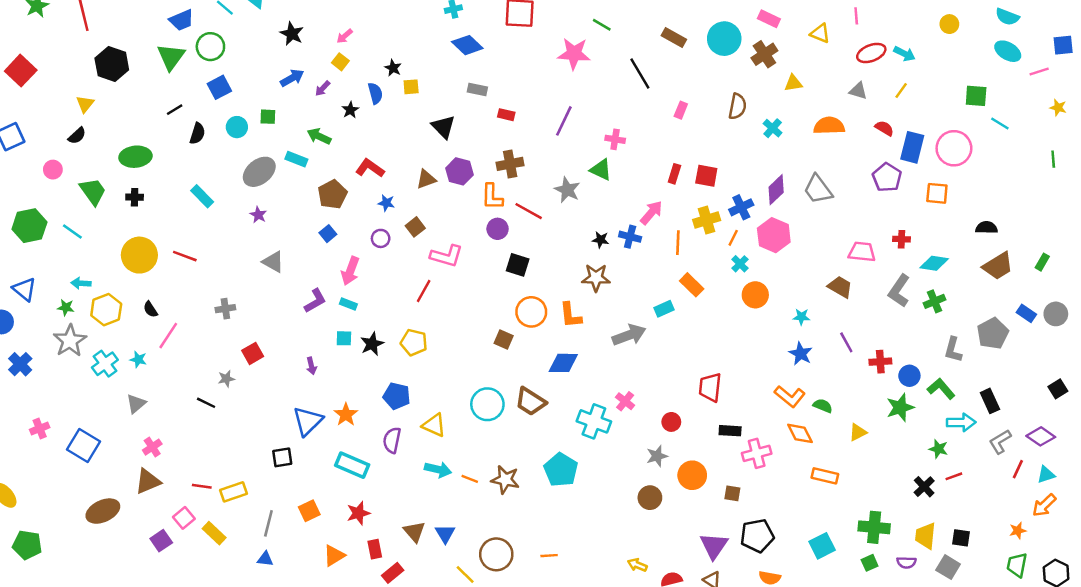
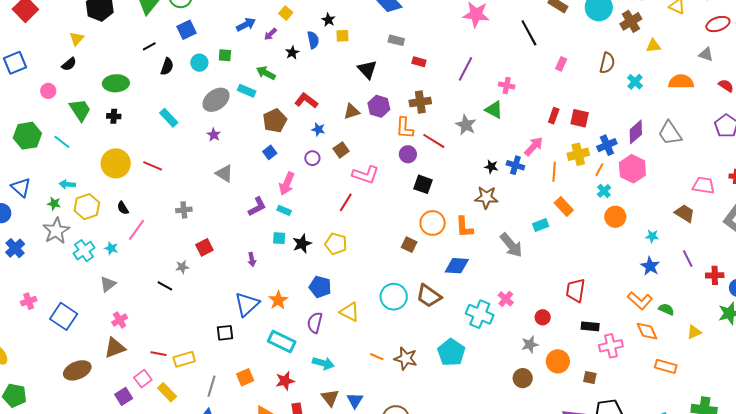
gray arrow: (629, 335) -> (511, 245), turned 68
cyan arrow: (438, 469) -> (323, 363), moved

